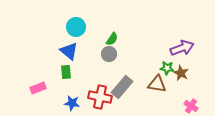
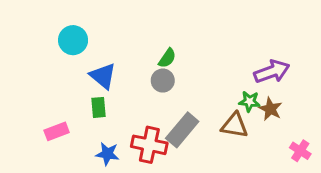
cyan circle: (76, 27) -> (73, 40), moved
pink cross: (191, 106) -> (300, 151), moved

